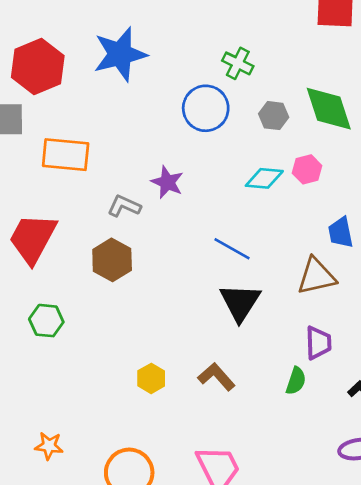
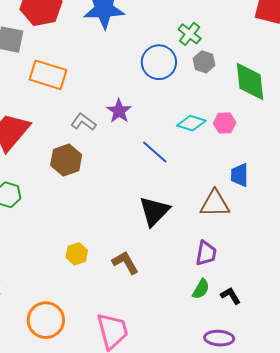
gray hexagon: (274, 116) -> (204, 62), moved
blue line: (232, 249) -> (155, 152), moved
green semicircle: (296, 381) -> (201, 289), moved

